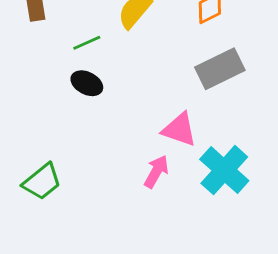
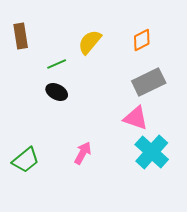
pink triangle: (179, 130) -> (136, 118), moved
pink arrow: (156, 172) -> (83, 153), moved

